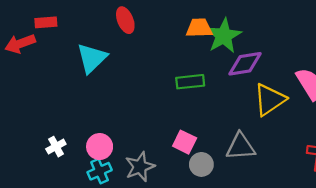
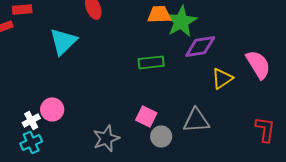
yellow triangle: (270, 100) -> (222, 78), size x0.7
pink circle: (100, 147) -> (52, 109), moved
cyan cross: (100, 171) -> (31, 142), moved

